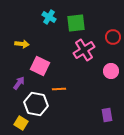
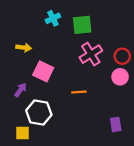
cyan cross: (49, 17) -> (53, 18), turned 32
red circle: (113, 37) -> (122, 56), moved
orange line: (59, 89) -> (79, 92), moved
yellow square: (21, 123) -> (23, 133), turned -32

